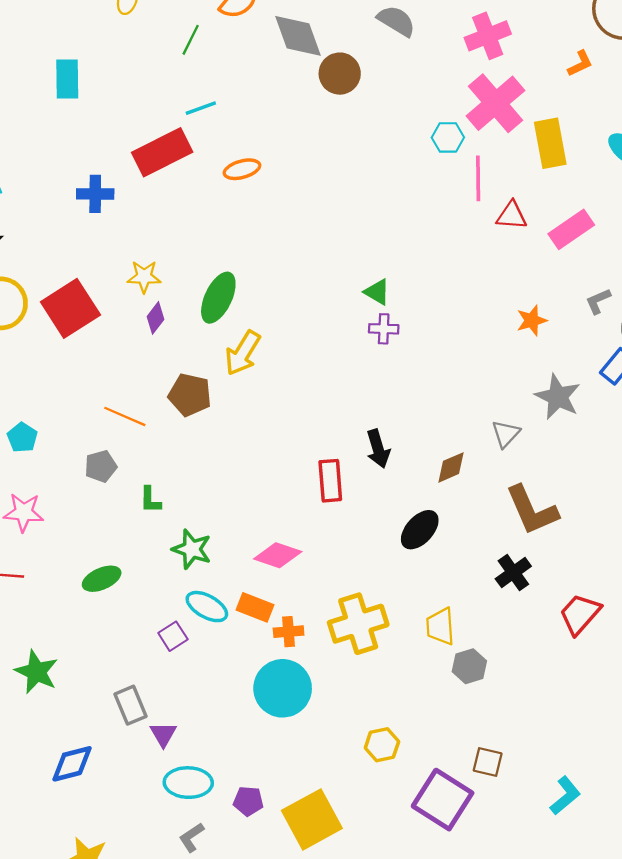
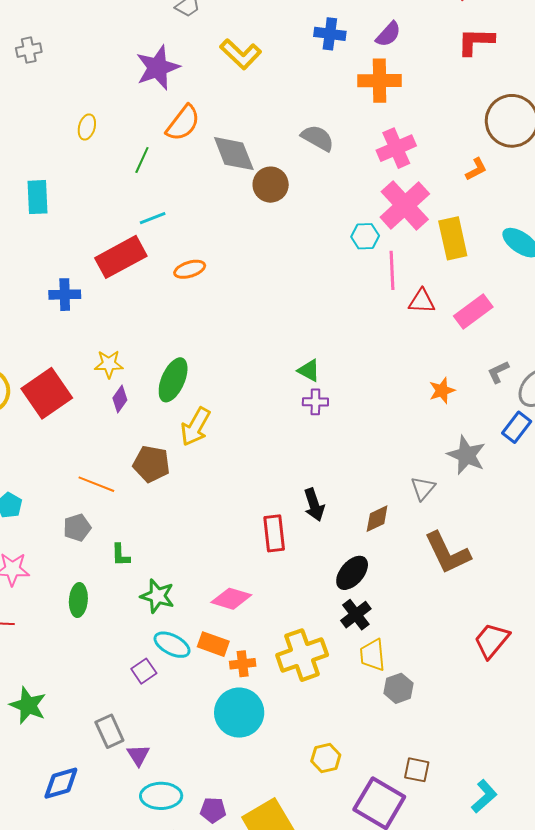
black cross: (513, 573) -> (356, 615), moved
green ellipse: (102, 579) -> (78, 600), moved, turned -60

